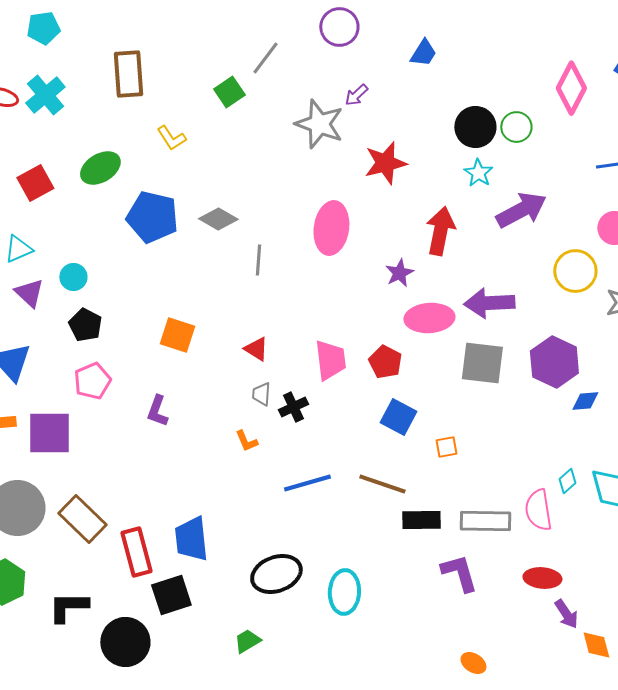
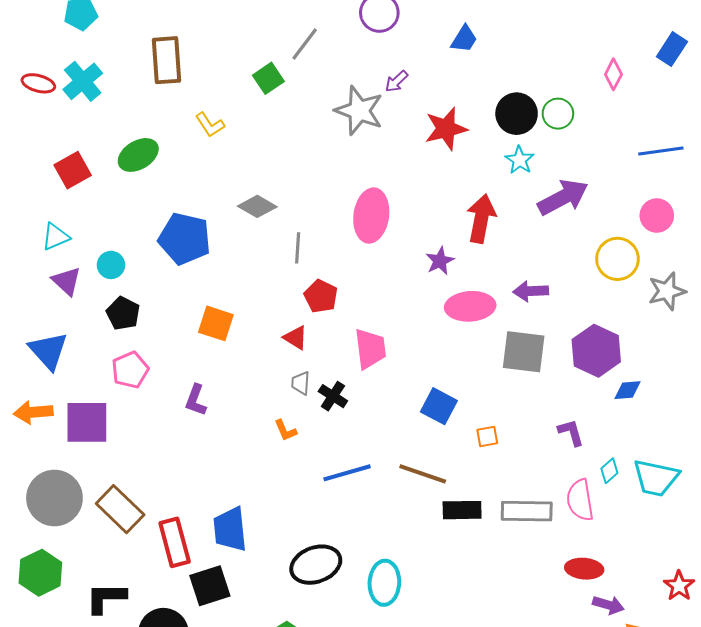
pink diamond: (571, 88) -> (613, 74), size x0.6
red star: (385, 163) -> (446, 129), moved
blue pentagon: (152, 217) -> (185, 239), moved
purple arrow: (489, 303) -> (531, 291), size x0.7
red pentagon: (385, 362) -> (321, 296), moved
black cross: (293, 407) -> (333, 396), turned -32
purple L-shape: (459, 573) -> (571, 432), moved, size x0.7
purple arrow: (566, 614) -> (608, 605), turned -40

